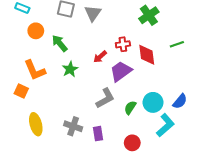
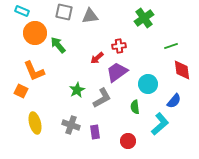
gray triangle: (93, 13) -> (90, 16), turned 48
orange circle: (36, 31) -> (35, 33), size x1.5
red diamond: (147, 55) -> (182, 70), moved
green star: (70, 69) -> (77, 90), moved
cyan circle: (153, 102) -> (148, 84), moved
green semicircle: (130, 108) -> (135, 107), moved, turned -40

